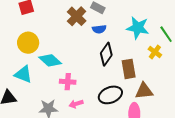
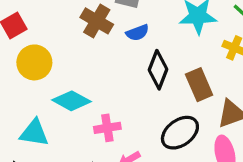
yellow circle: (28, 43) -> (34, 62), moved

